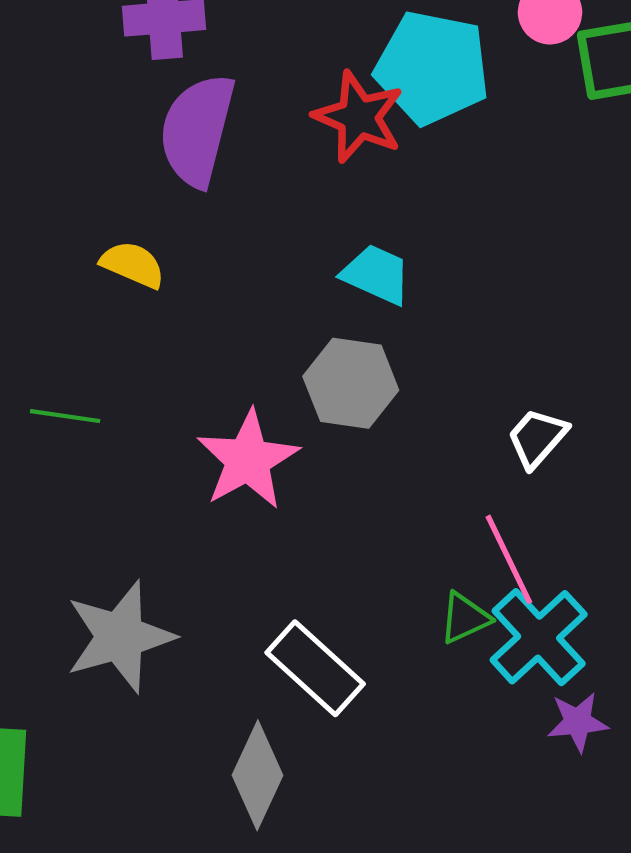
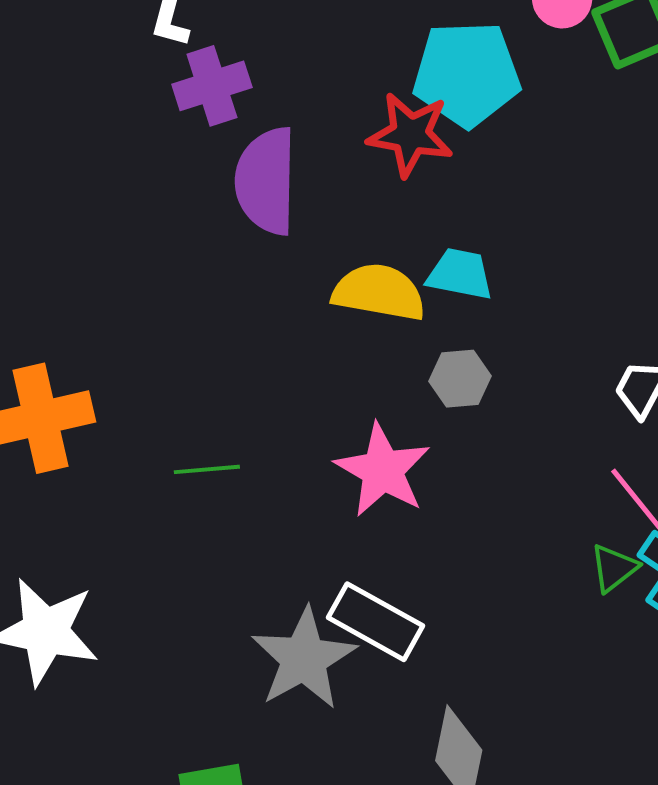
yellow semicircle: (133, 265) -> (379, 292), moved, size x1.5
gray hexagon: (351, 383) -> (460, 379), size x0.7
white rectangle: (315, 668) -> (376, 622), moved

